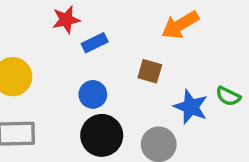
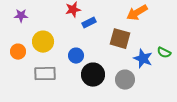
brown square: (150, 71) -> (120, 39), size x1.5
blue circle: (93, 94) -> (76, 56), moved

